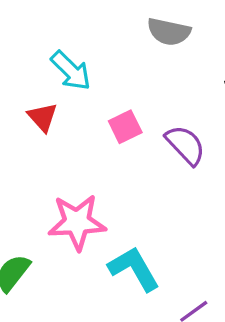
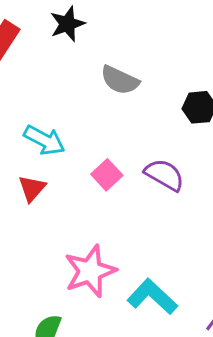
gray semicircle: (169, 32) -> (120, 80), turned 30
red triangle: (43, 117) -> (32, 188), turned 40

